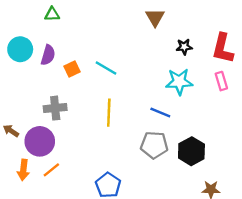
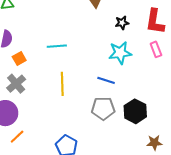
cyan line: (106, 68) -> (57, 46), turned -30
orange square: (72, 69) -> (19, 59), moved
gray cross: (55, 108) -> (16, 84), turned -30

